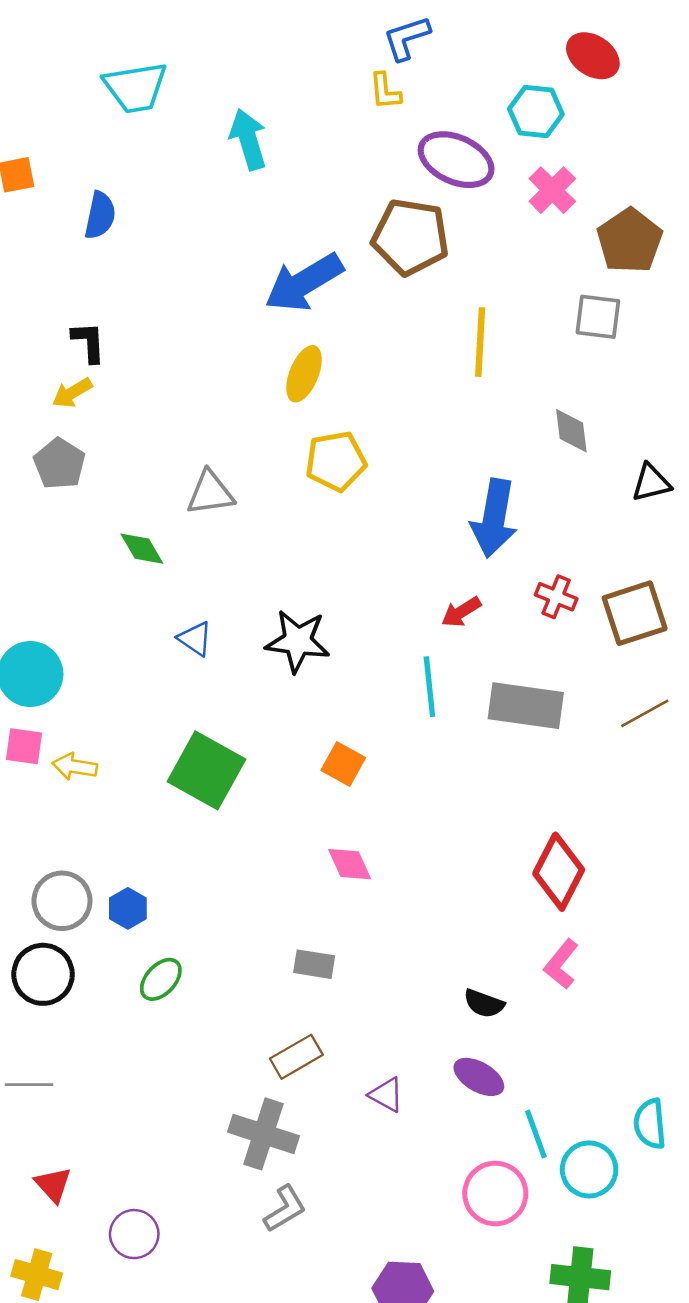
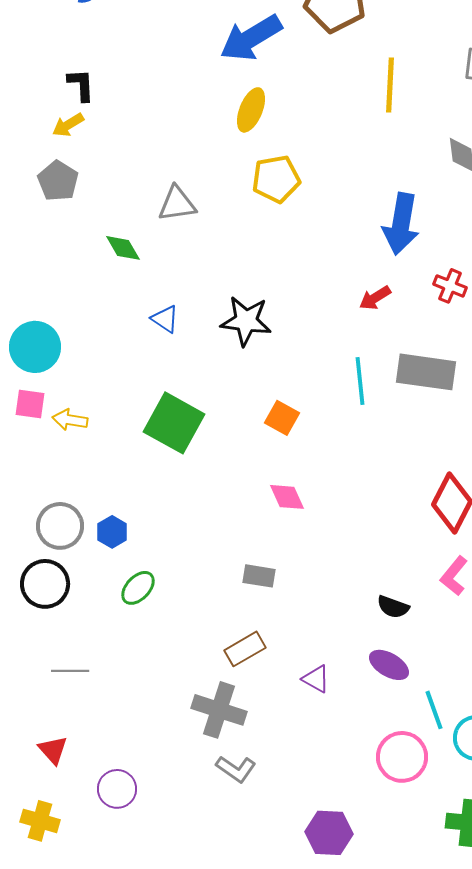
cyan line: (429, 687) -> (360, 381), moved
gray line: (29, 1085) -> (70, 671), moved
gray L-shape: (285, 1209) -> (236, 769), turned 66

